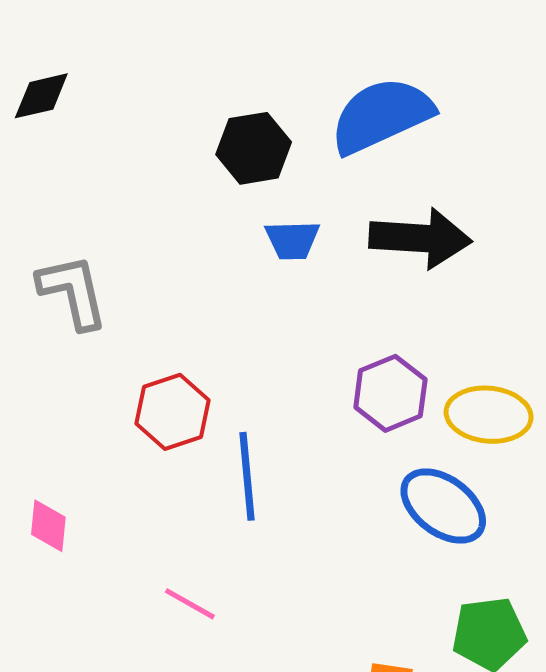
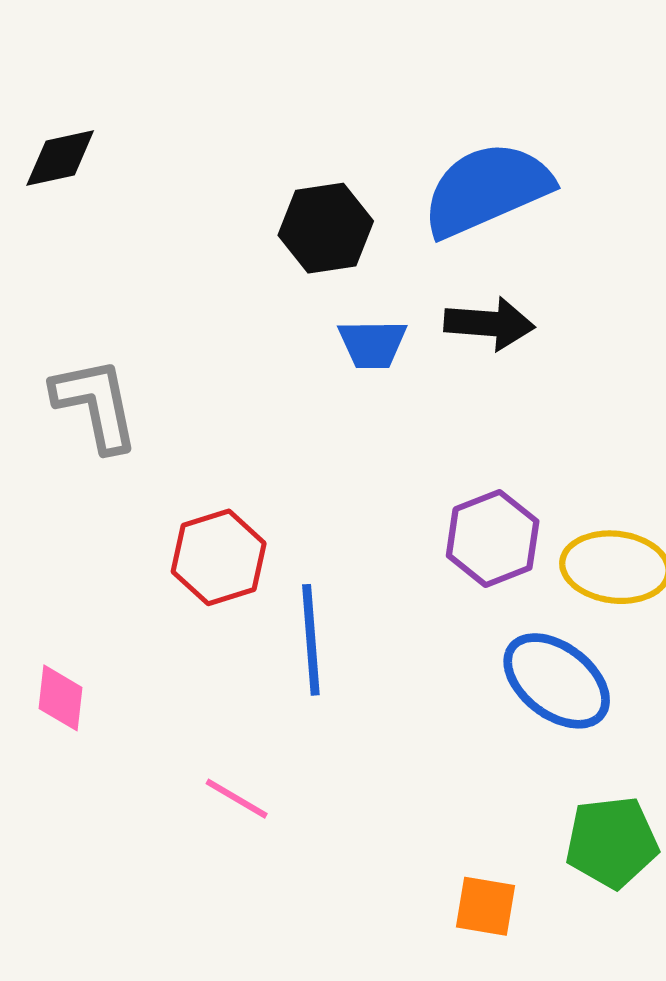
black arrow: (420, 238) -> (489, 324), moved, size x0.7

